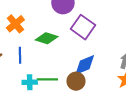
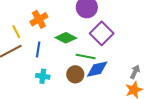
green line: (47, 79) -> (86, 56), moved
brown circle: (76, 81) -> (75, 74), moved

